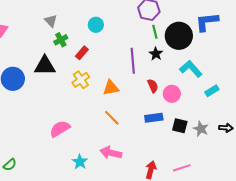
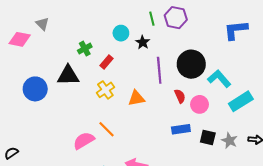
gray triangle: (51, 21) -> (42, 24), moved
green line: (155, 32) -> (152, 19), moved
black circle: (179, 36) -> (191, 64), moved
black star: (156, 54) -> (143, 42), moved
cyan rectangle: (212, 91) -> (241, 101), size x1.6
orange line: (112, 118) -> (106, 129), moved

